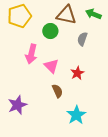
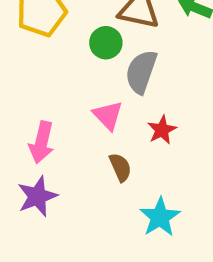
gray semicircle: (82, 39) -> (141, 72), moved, size x1.5
pink arrow: (31, 54) -> (42, 142), moved

